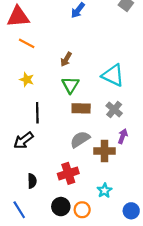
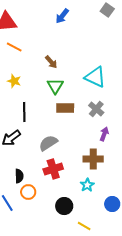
brown arrow: (66, 59) -> (51, 62), turned -72
gray semicircle: (80, 139) -> (48, 143), moved
brown cross: (105, 151) -> (93, 159), moved
black circle: (61, 207) -> (64, 206), moved
orange circle: (82, 210) -> (28, 192), moved

